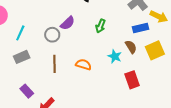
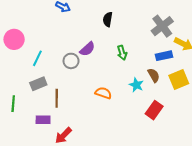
green arrow: (100, 26) -> (122, 53), turned -40
brown line: (54, 64) -> (57, 98), moved
red rectangle: (132, 80) -> (154, 110), turned 54
purple rectangle: (27, 91) -> (43, 120), turned -48

